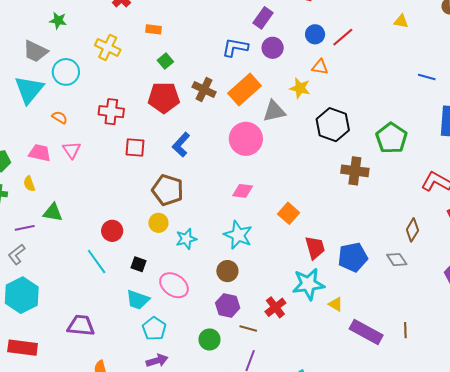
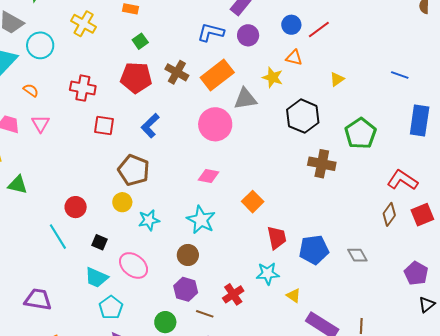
yellow triangle: (401, 21) -> (337, 79), moved, turned -49
brown diamond: (412, 230) -> (389, 214), moved
cyan star: (308, 284) -> (268, 274), size x0.7

